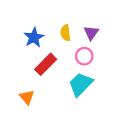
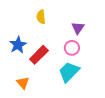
yellow semicircle: (66, 33) -> (41, 17), moved
blue star: (34, 37) -> (18, 45), moved

